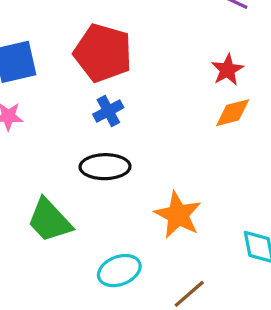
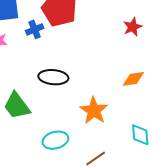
blue cross: (108, 111) -> (35, 29), moved
orange diamond: (233, 113) -> (133, 79), moved

